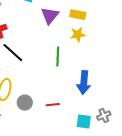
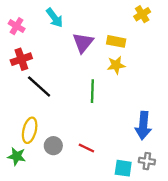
blue arrow: (84, 83) -> (143, 126), moved
red line: (53, 105) -> (86, 148), turned 32
gray cross: (104, 116) -> (147, 161), turned 32

